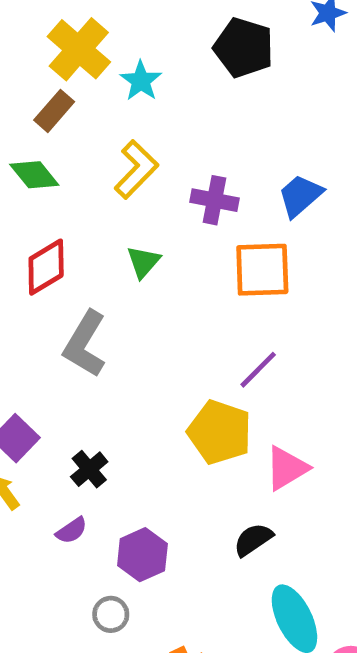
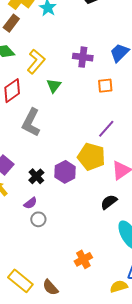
yellow L-shape: (136, 169) -> (36, 62), moved
orange square: (262, 270) -> (105, 86), size x0.6
purple hexagon: (142, 555) -> (65, 172), moved
gray circle: (111, 614) -> (38, 219), moved

